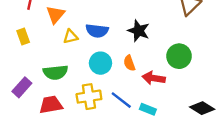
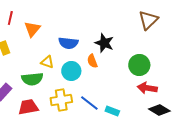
yellow triangle: (70, 37) -> (47, 62), moved, turned 32
orange semicircle: (129, 63) -> (92, 61), moved
red arrow: (154, 78) -> (147, 88), moved

